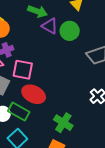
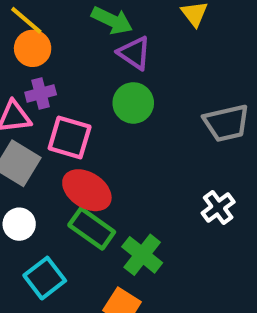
green circle: (70, 31) -> (133, 103), moved
green rectangle: (19, 112) -> (92, 229), moved

